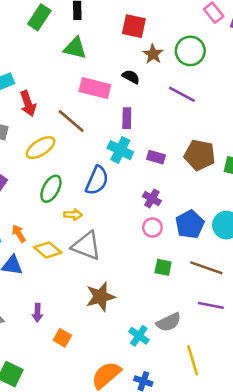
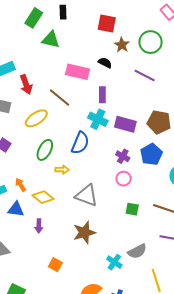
green triangle: (75, 48) -> (51, 40), moved
purple rectangle: (156, 157) -> (125, 124), size x1.5
blue pentagon: (190, 224) -> (151, 154), moved
gray triangle: (86, 246) -> (87, 195), moved
purple arrow: (37, 313) -> (39, 226), moved

